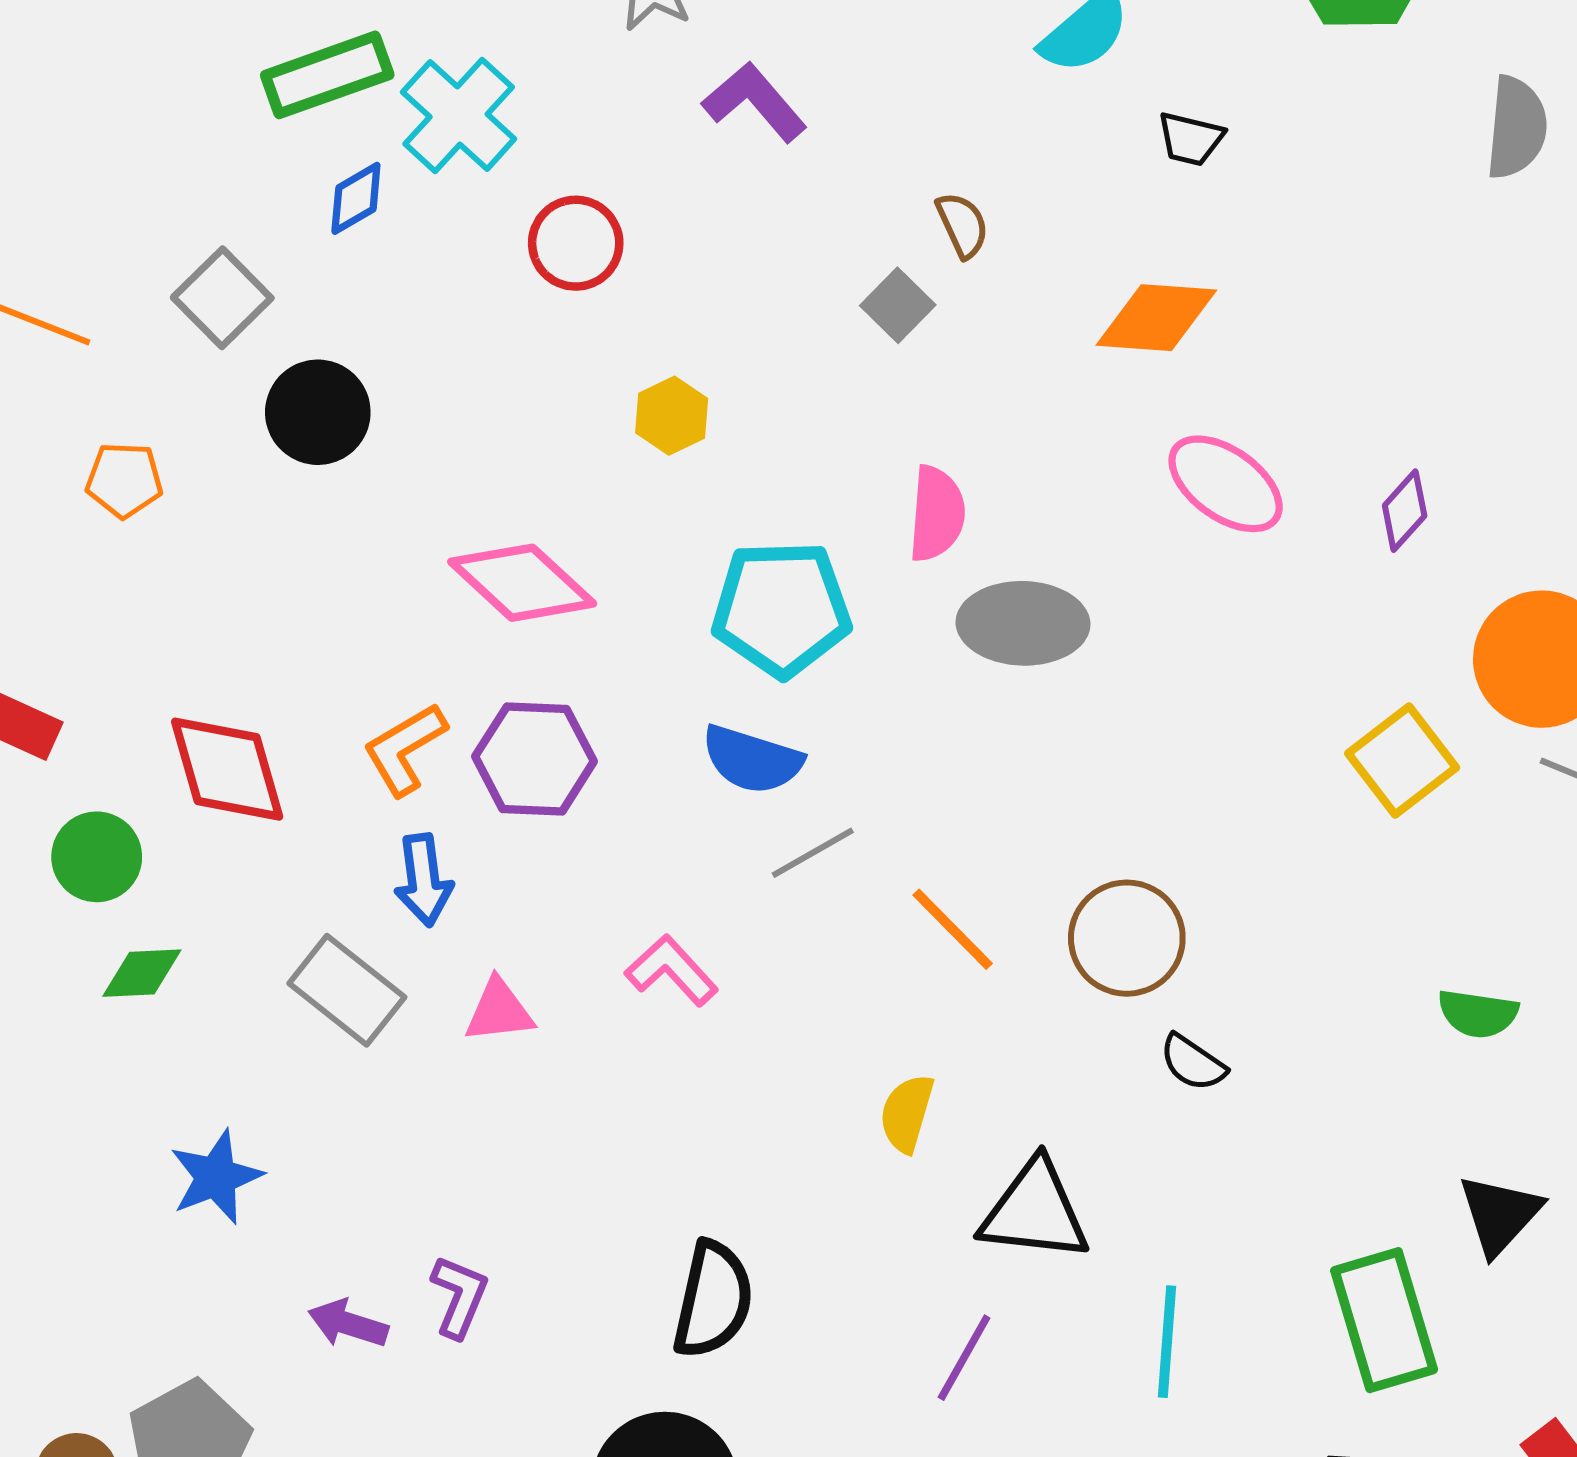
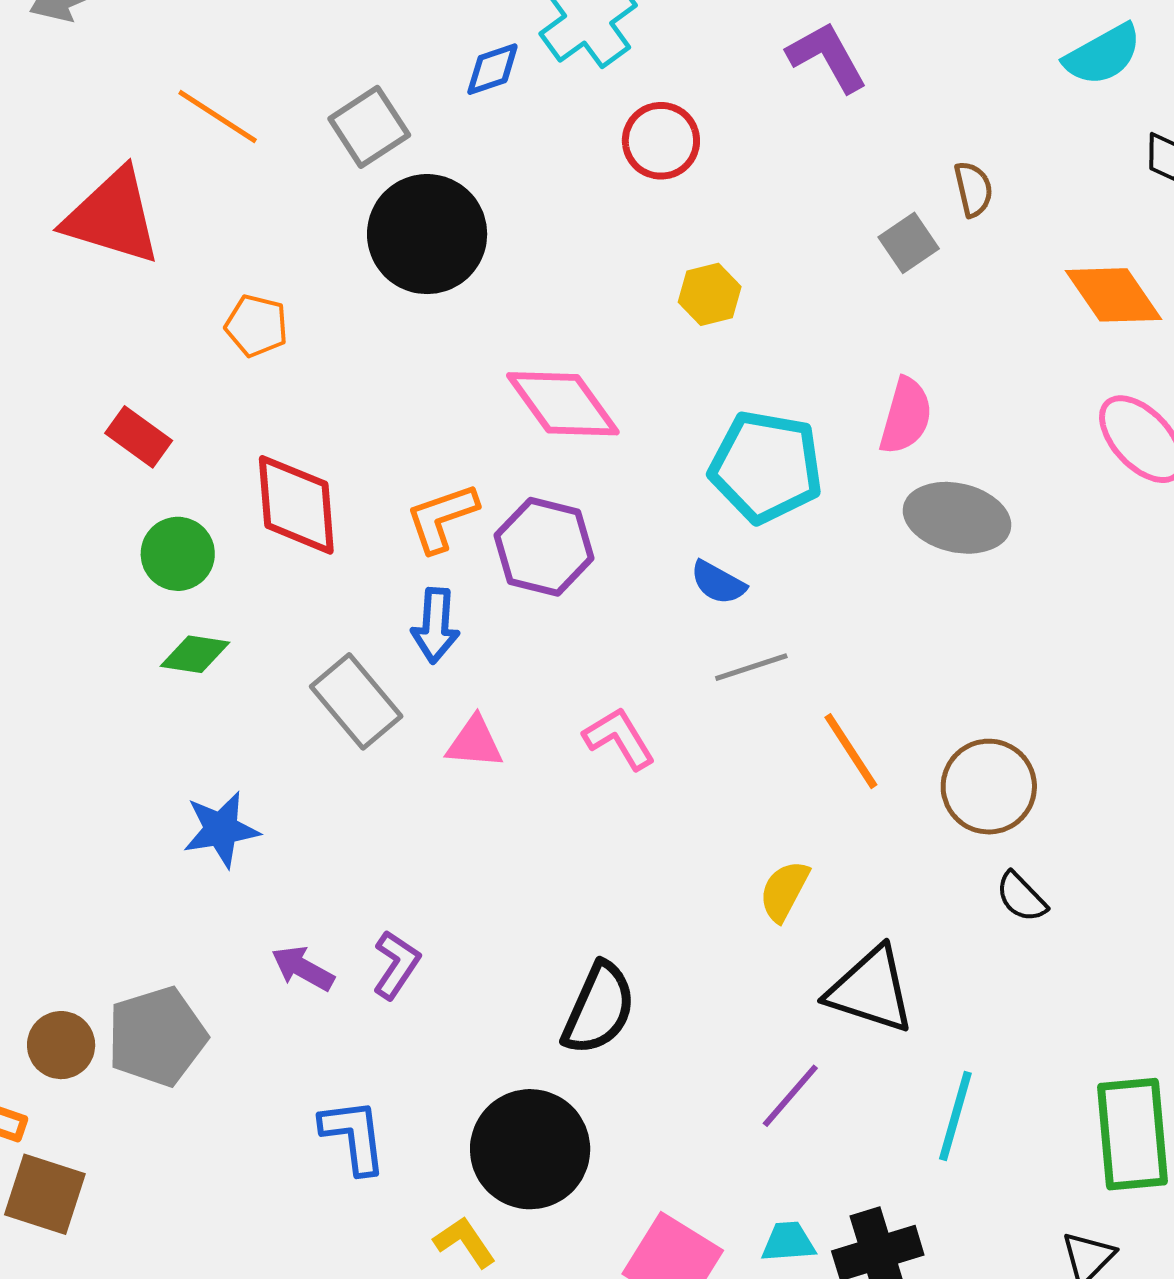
orange diamond: (1156, 318) -> (1114, 295), turned 40
black circle: (318, 412) -> (427, 234), size x1.4
orange pentagon: (124, 480) -> (256, 326), moved
blue semicircle: (752, 760) -> (718, 583), size x0.7

